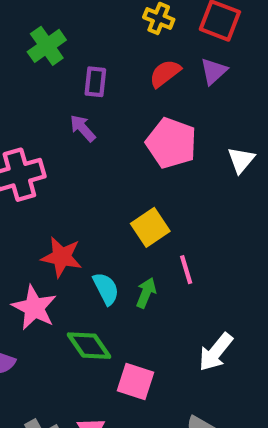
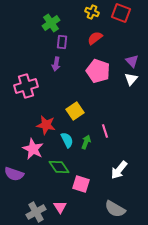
green cross: (47, 46) -> (51, 23), moved
purple triangle: (214, 71) -> (132, 61), moved, turned -32
purple arrow: (83, 128) -> (56, 64), turned -128
yellow square: (150, 227) -> (75, 111), moved

